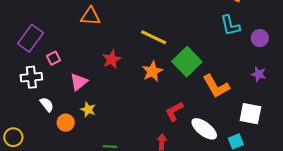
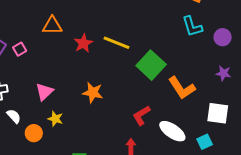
pink square: (54, 58) -> (20, 49), moved
red star: (112, 59) -> (83, 43), moved
orange star: (152, 71) -> (93, 93), moved, turned -30

